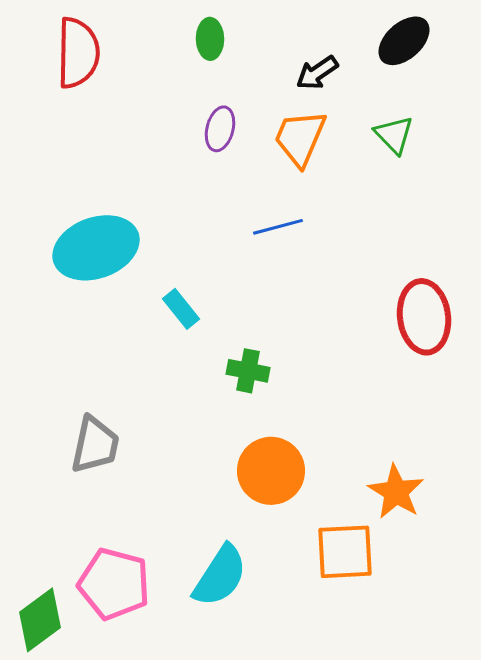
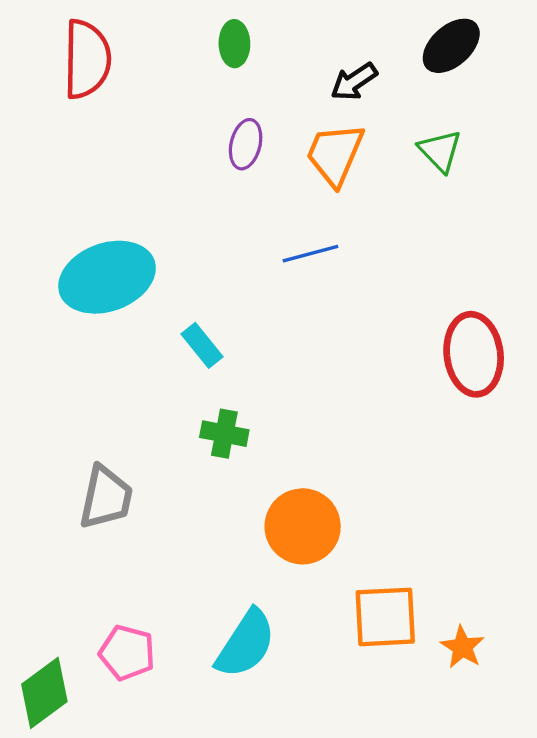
green cross: (248, 371) -> (224, 434), moved
orange star: (396, 492) -> (462, 647), moved, size x0.7
pink pentagon: (114, 584) -> (127, 653), size x0.7

